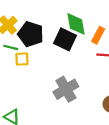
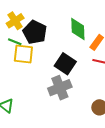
black square: (65, 39) -> (65, 64), moved
yellow square: (22, 59) -> (23, 54), size x1.5

